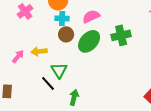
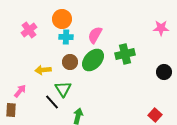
pink semicircle: (91, 16) -> (95, 35), turned -36
brown circle: (66, 34) -> (70, 62), moved
pink arrow: (18, 56) -> (20, 91), moved

